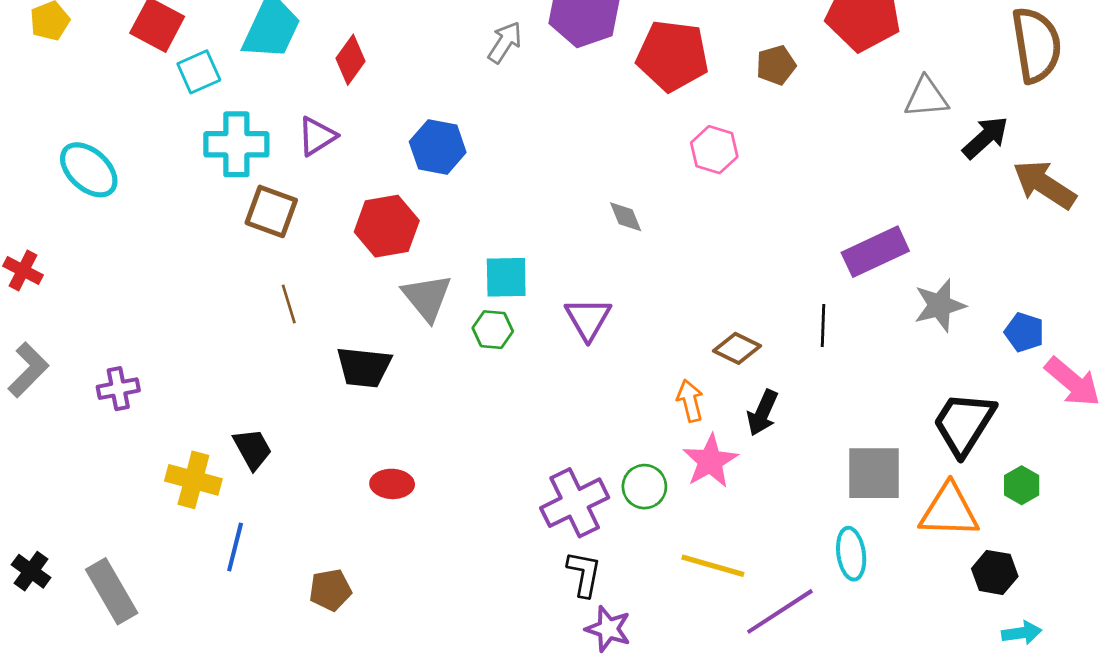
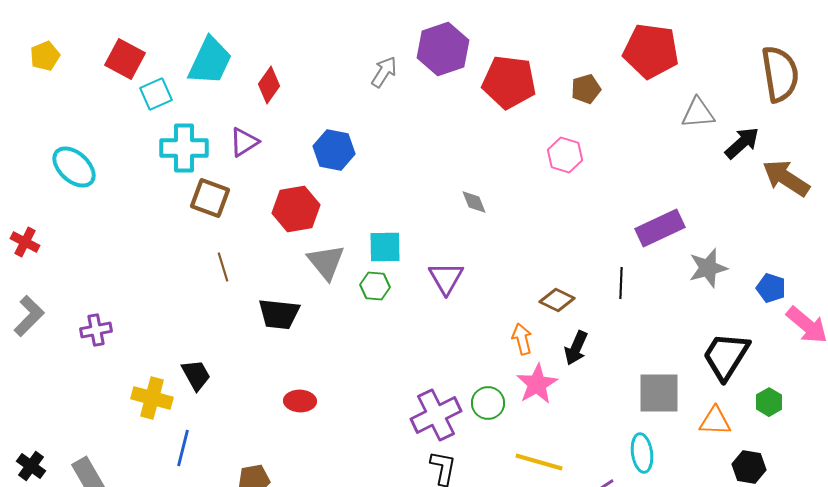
pink hexagon: (714, 150) -> (565, 155), moved
orange triangle: (949, 511) -> (715, 421), size x0.7

